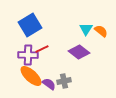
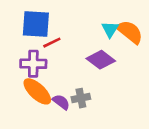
blue square: (30, 25) -> (36, 24), turned 35
orange semicircle: (101, 31) -> (130, 32), size x1.5
red line: (42, 49) -> (52, 43), moved

